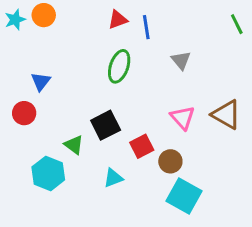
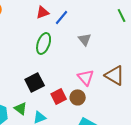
blue line: (146, 27) -> (62, 17), turned 49
green triangle: (74, 145) -> (21, 108), moved
brown circle: (170, 161) -> (78, 97), moved

